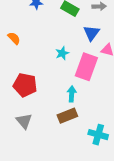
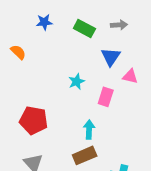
orange semicircle: (14, 38) -> (18, 52), moved
pink rectangle: (86, 67) -> (106, 97), size x0.6

